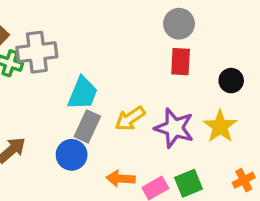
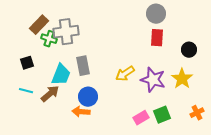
cyan trapezoid: (83, 93) -> (61, 75), moved
gray rectangle: (87, 126) -> (83, 66), moved, turned -36
orange arrow: (121, 179) -> (81, 112), moved

